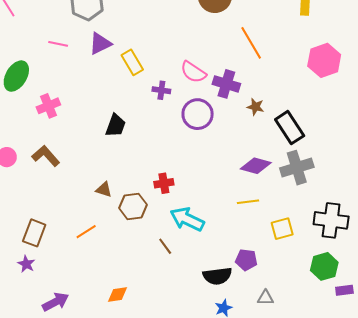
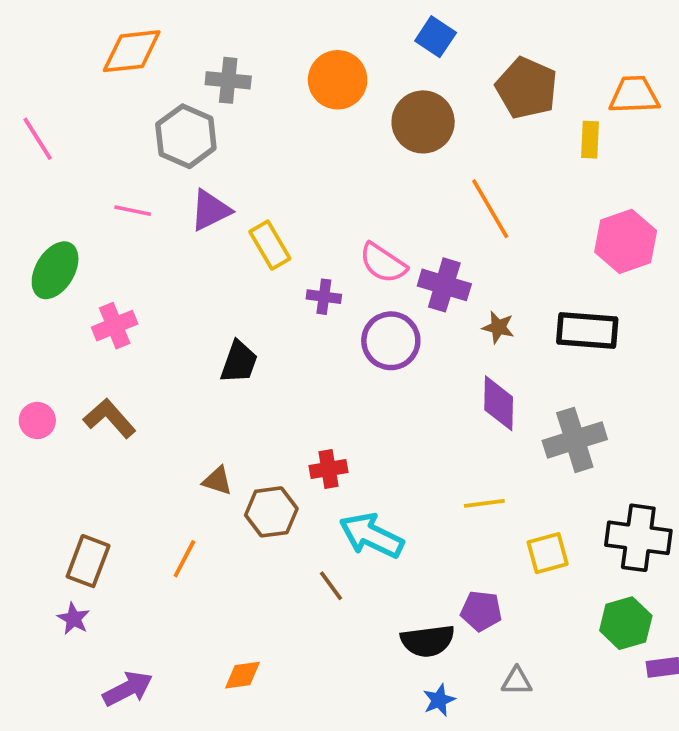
black rectangle: (290, 128) -> (587, 331), moved, turned -52
purple diamond: (256, 166) -> (499, 403), moved, turned 76
orange line: (86, 232) -> (184, 559), turned -30

